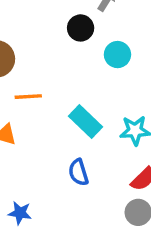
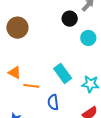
orange line: (28, 97) -> (31, 86), moved

